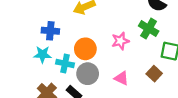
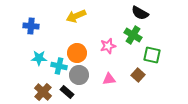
blue cross: (50, 31) -> (31, 26), moved
pink triangle: (121, 78) -> (109, 79), turned -32

